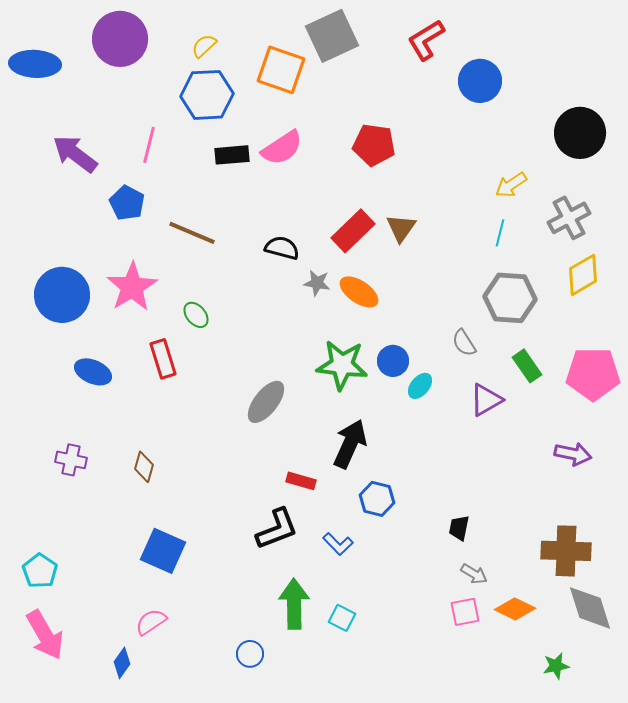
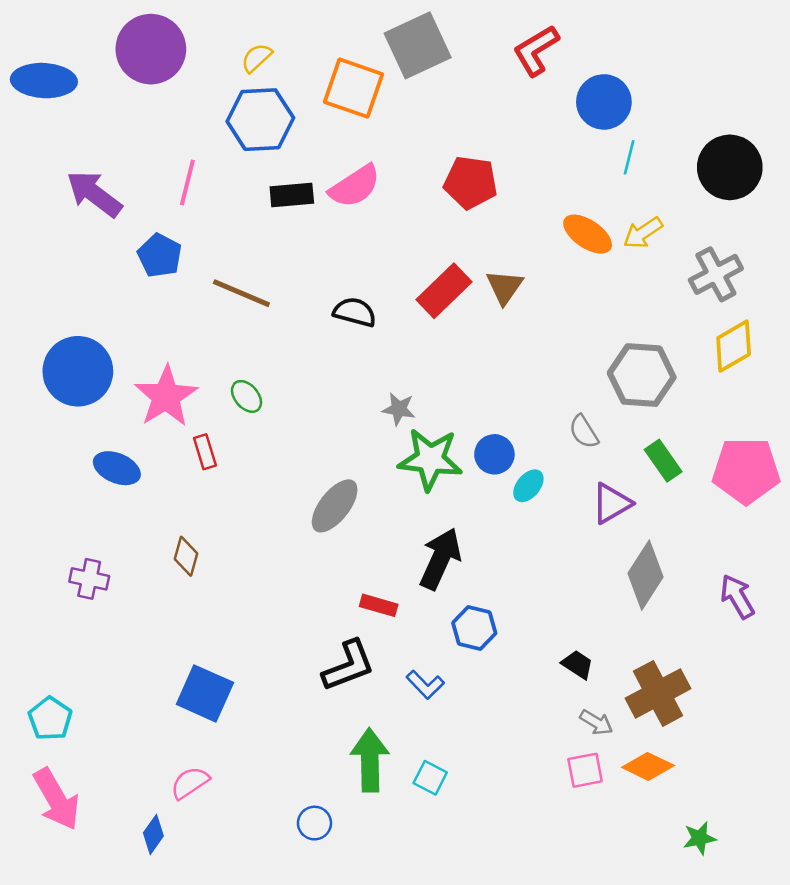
cyan line: (500, 233) -> (629, 157), moved
gray star: (317, 283) -> (399, 409), moved
pink star: (132, 287) -> (166, 396), moved
orange ellipse: (359, 292) -> (588, 234), moved
red rectangle: (163, 359) -> (205, 452), size x0.7
purple arrow: (573, 454) -> (737, 597), moved, turned -132
brown diamond: (144, 467) -> (186, 556), moved
black trapezoid: (459, 528) -> (577, 664), turned 112
brown cross: (566, 551) -> (658, 693), moved, turned -30
gray diamond: (590, 608) -> (645, 575), moved, turned 50

